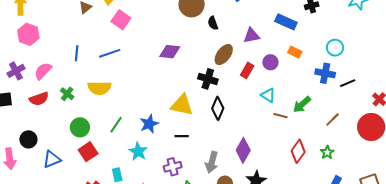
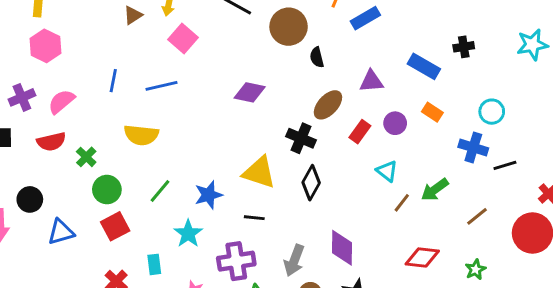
green cross: (67, 94) -> (86, 157), moved
brown line: (281, 116) -> (402, 203), turned -72
purple diamond: (243, 150) -> (342, 248), turned -35
red diamond: (298, 151) -> (422, 258), turned 55
green star: (327, 152) -> (475, 270), moved
purple cross: (173, 167) -> (236, 261), size x1.4

